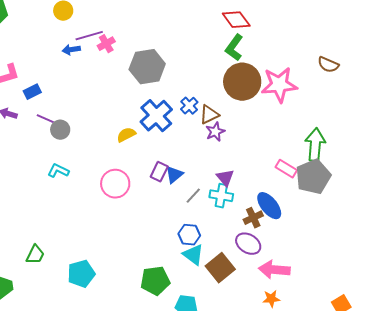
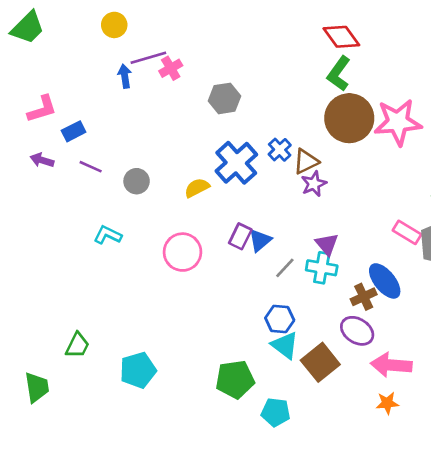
blue arrow: (71, 50) -> (125, 76), turned 90
gray hexagon: (147, 67) -> (225, 98), size x0.7
gray circle: (60, 130) -> (137, 181), moved

